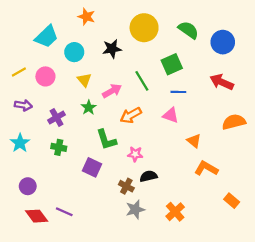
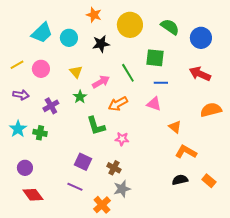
orange star: (86, 17) -> (94, 15), moved
cyan circle: (74, 52) -> (69, 38), moved
green square: (172, 64) -> (155, 58), turned 30
green cross: (59, 147) -> (40, 133), moved
purple square: (92, 167) -> (83, 162), moved
black semicircle: (149, 176) -> (180, 180), moved
purple line: (64, 212) -> (75, 187), moved
orange cross: (175, 212) -> (102, 205), moved

